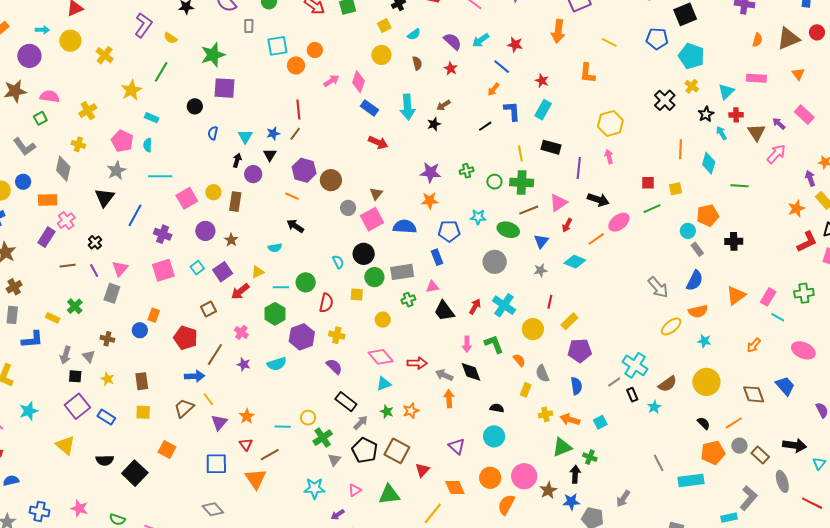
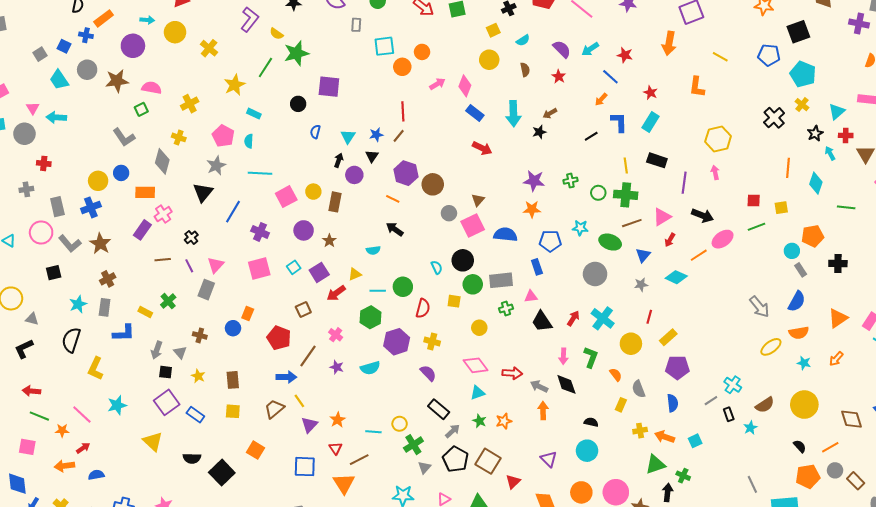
green star: (213, 55) -> (296, 53), moved
green L-shape: (494, 344) -> (591, 357), turned 40
orange arrow: (754, 345) -> (836, 359), moved
cyan cross: (635, 365) -> (733, 385), size x0.7

